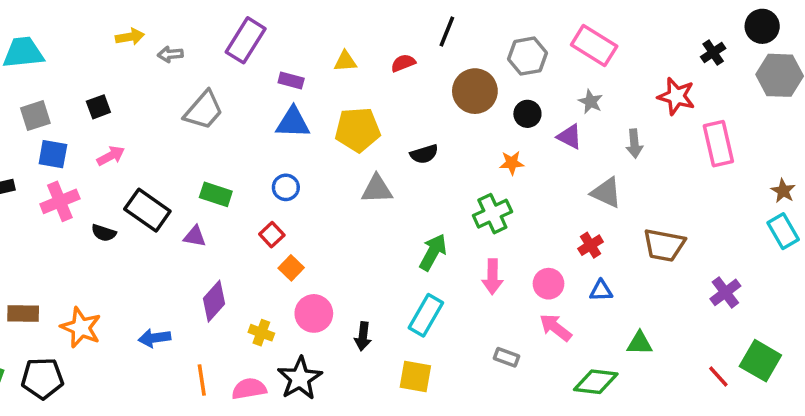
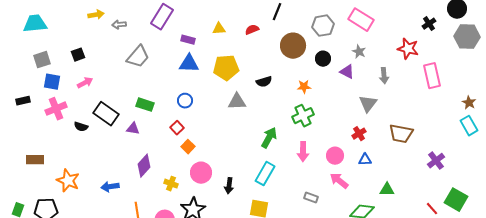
orange star: (512, 163) -> (304, 87), moved
gray triangle: (606, 193) -> (368, 104), turned 42
brown rectangle: (23, 313) -> (35, 160), moved

